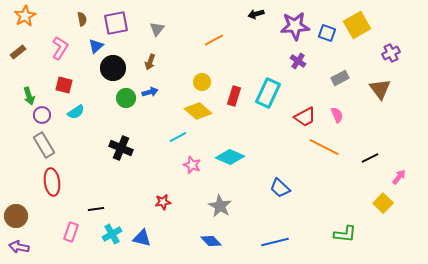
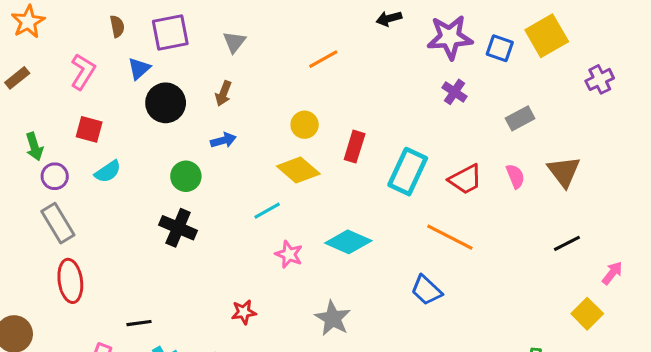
brown triangle: (380, 89) -> (564, 172), moved
cyan rectangle: (268, 93) -> (408, 172), moved
green circle: (126, 98) -> (186, 176), moved
orange line: (324, 147) -> (450, 237), moved

